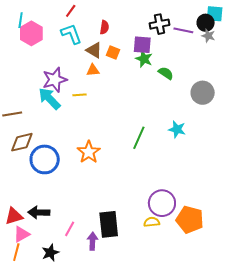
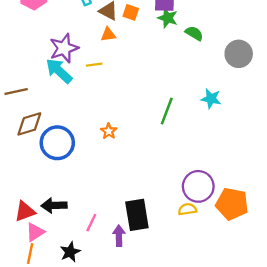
orange star: (89, 152) -> (109, 131), size x0.6

